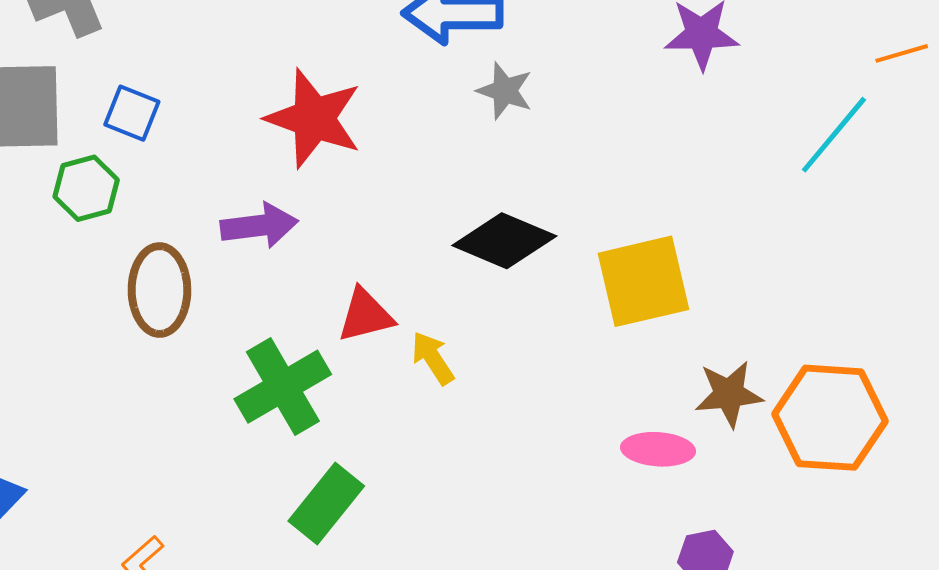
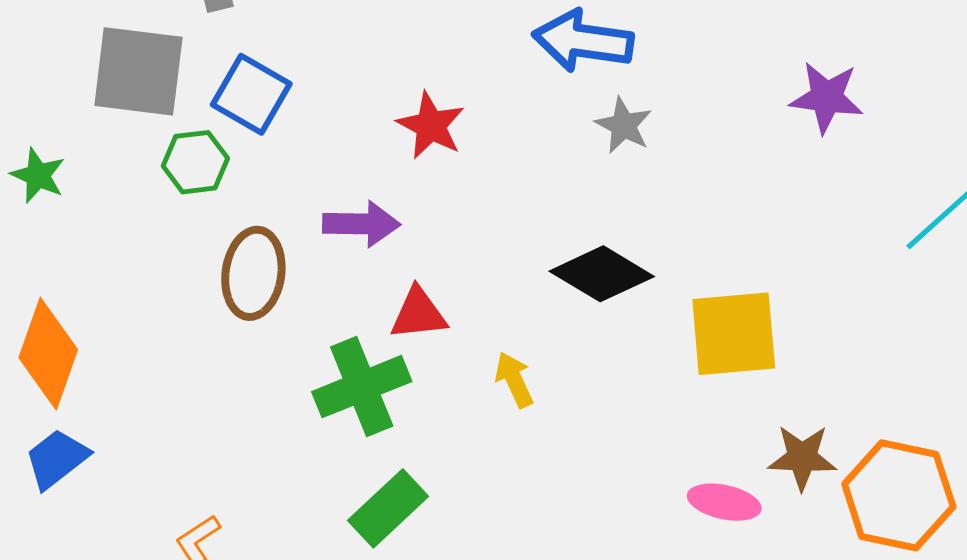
blue square: (132, 113) -> (251, 94), size x1.4
red star: (314, 118) -> (431, 126), size x0.7
red triangle: (366, 315) -> (418, 314), moved

